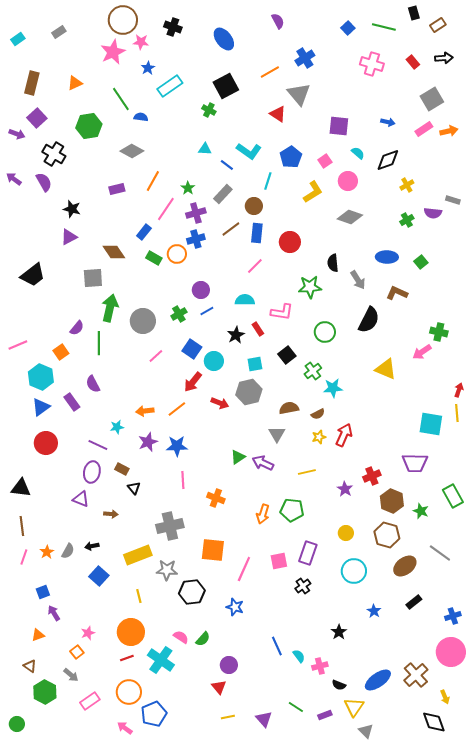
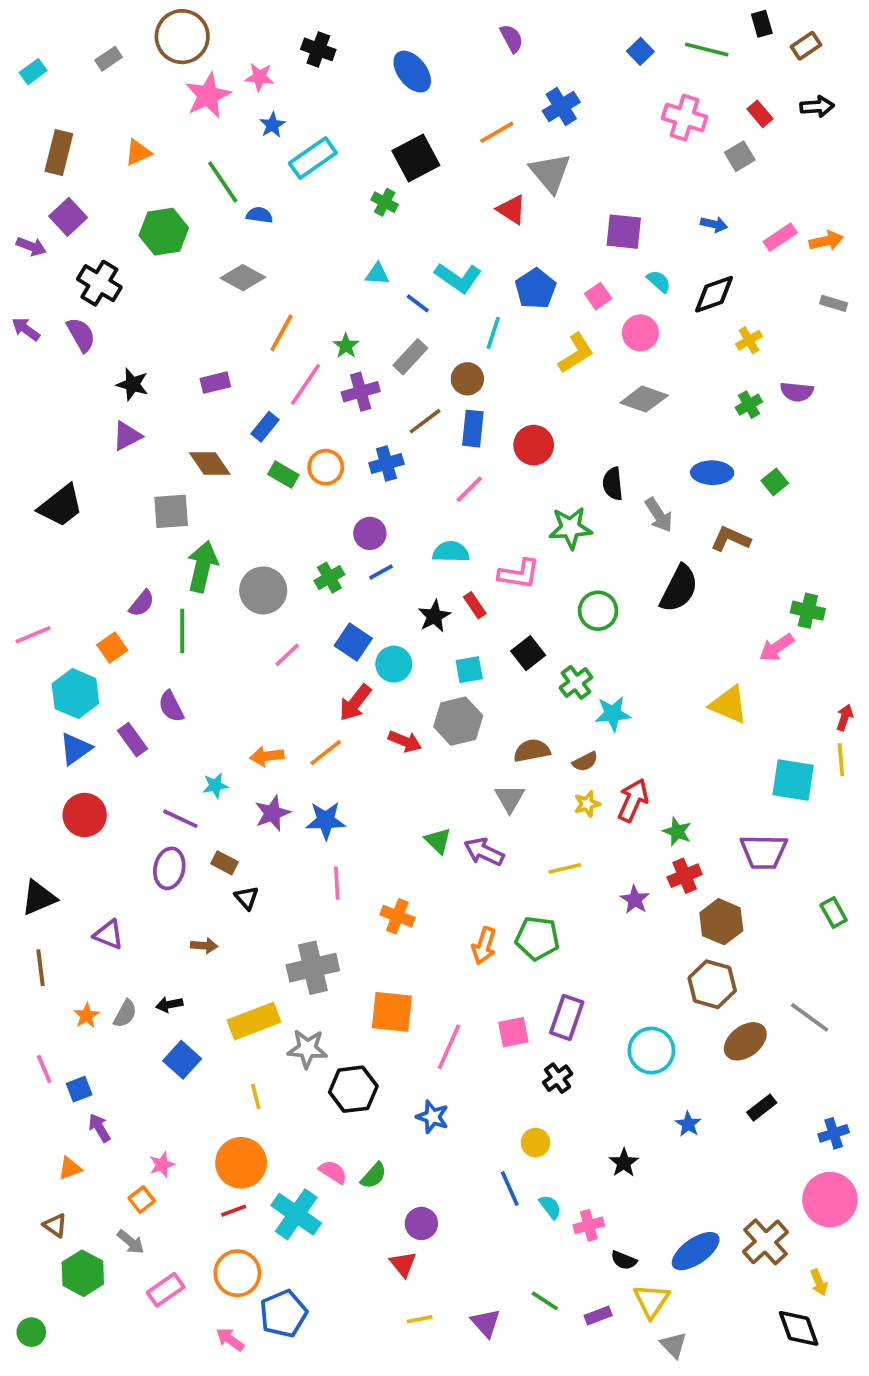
brown circle: (123, 20) -> (182, 37), moved
gray square: (432, 99) -> (740, 156), moved, size x0.7
purple rectangle: (117, 189) -> (215, 383), moved
gray rectangle: (453, 200) -> (834, 303), moved
blue cross: (196, 239) -> (386, 463), moved
yellow triangle: (386, 369) -> (729, 705), moved
green triangle: (238, 457) -> (438, 841), turned -42
black triangle: (21, 488) -> (39, 898), turned -30
green rectangle: (453, 496) -> (834, 913), size x0.7
purple triangle: (81, 499) -> (109, 935), moved
green star: (421, 511) -> (677, 832), moved
yellow circle: (346, 533) -> (535, 1143), moved
pink line: (24, 557) -> (44, 1069), moved, turned -42

